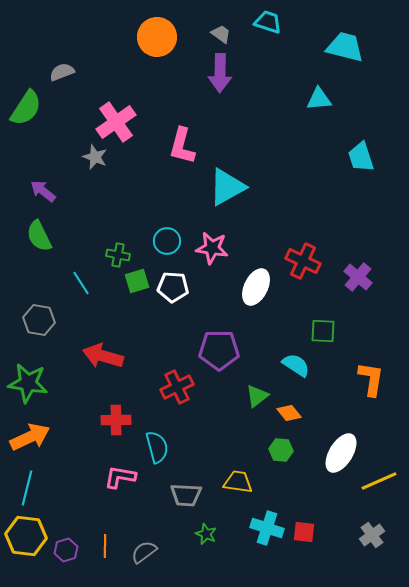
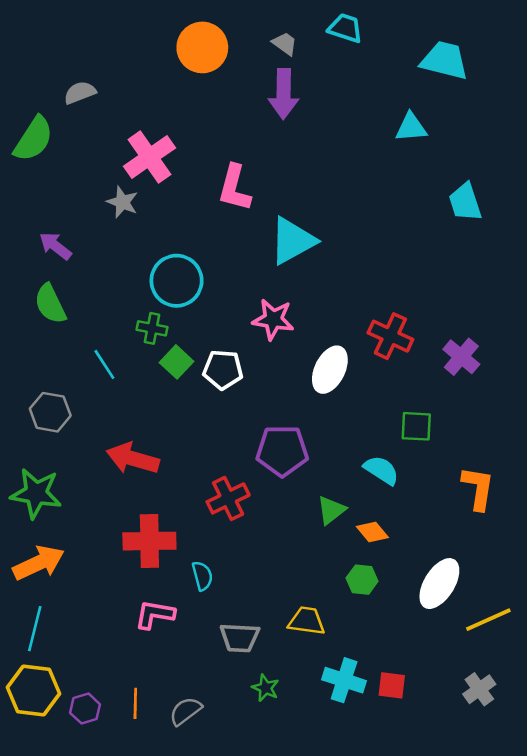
cyan circle: (167, 241) -> (177, 281), moved, size x1.5
green square: (137, 281) -> (177, 362), turned -30
red cross: (116, 420) -> (149, 541), size x1.4
cyan semicircle: (157, 447) -> (202, 576), size x0.7

